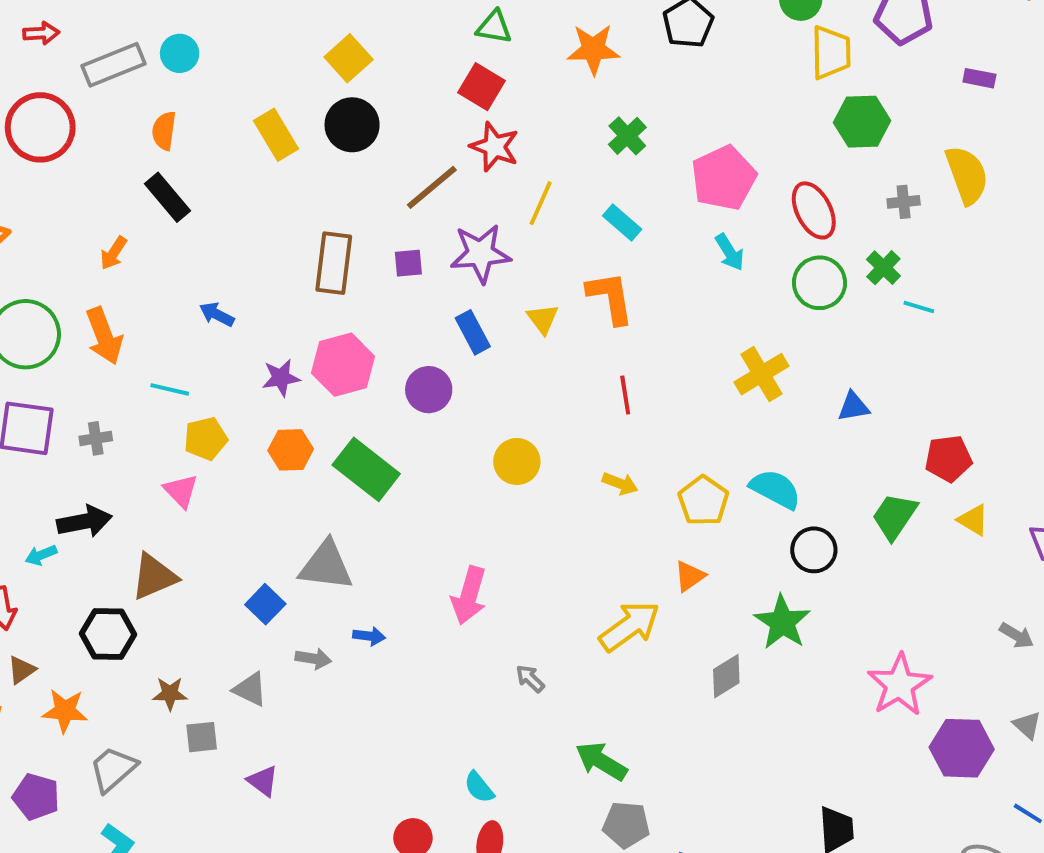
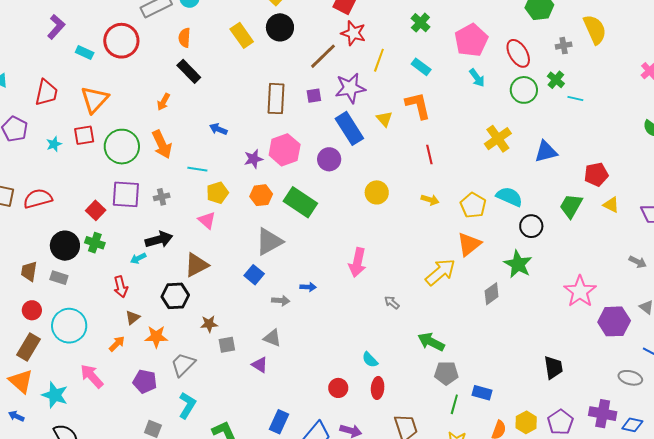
blue rectangle: (473, 332) -> (349, 128), size x1.5
blue triangle: (853, 407) -> (546, 152), size x1.4
gray triangle: (326, 566) -> (269, 242), moved, turned -32
orange triangle: (690, 576) -> (469, 244), size x1.5
gray triangle: (250, 689) -> (272, 338), moved

